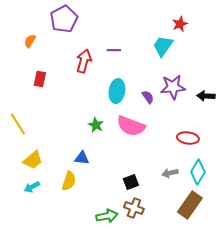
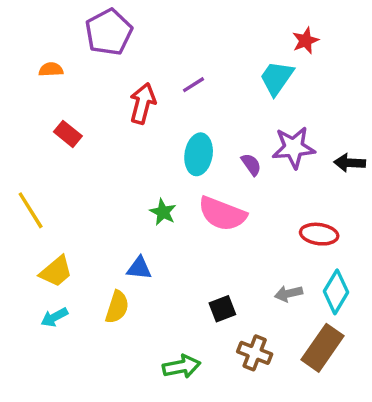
orange semicircle: (30, 41) -> (51, 69), turned 56
purple line: (114, 50) -> (193, 85), turned -32
red rectangle: (40, 79) -> (68, 134), turned -63
brown cross: (134, 208) -> (255, 353), moved

